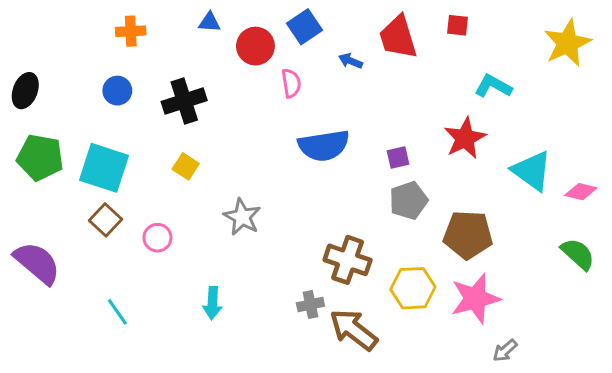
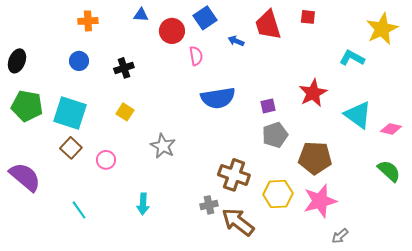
cyan L-shape: (493, 86) -> (352, 58), moved
black cross: (184, 101) -> (124, 68), size x0.7

